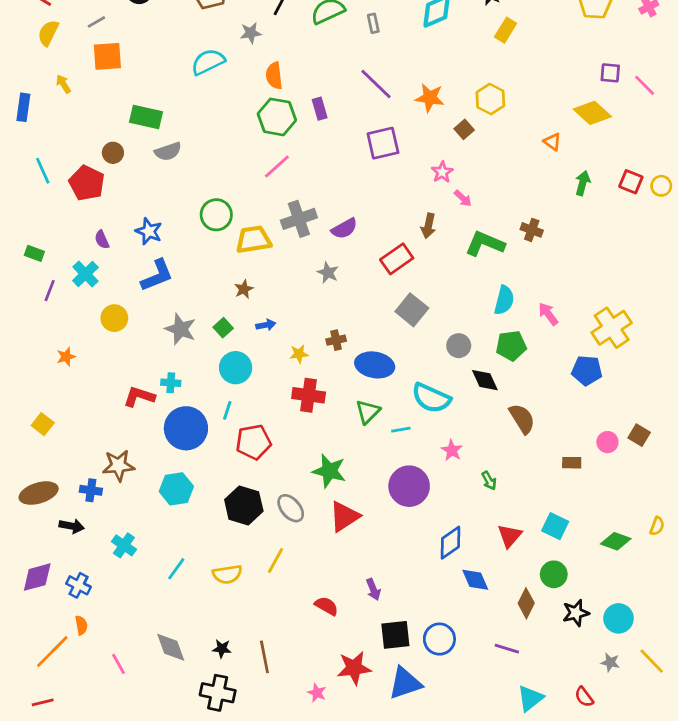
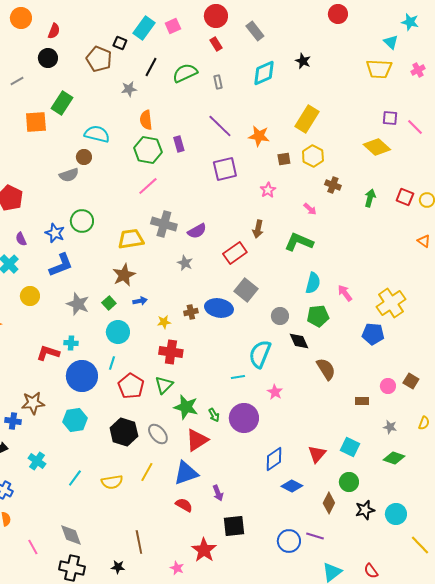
yellow rectangle: (506, 30) -> (307, 119), moved, size x1.5
orange square: (107, 56) -> (36, 122), moved
cyan semicircle: (208, 62) -> (97, 134), moved, turned 40
yellow hexagon: (490, 99) -> (313, 156), moved
green rectangle: (146, 117) -> (62, 103), moved, turned -70
brown square: (464, 129) -> (284, 159), turned 32
orange triangle: (552, 142) -> (424, 241), moved
brown circle: (113, 153) -> (84, 157), moved
pink arrow: (463, 198) -> (310, 209), moved
green circle: (216, 215) -> (82, 221), moved
gray cross: (299, 219) -> (164, 224), turned 35
brown cross: (532, 230) -> (333, 185), moved
brown star: (244, 289) -> (124, 275), size x1.6
blue ellipse: (375, 365) -> (219, 308), moved
cyan semicircle: (431, 398) -> (260, 354), turned 88
green triangle: (368, 412) -> (164, 385), moved
red pentagon: (253, 442) -> (131, 386), turned -30
green arrow: (489, 481) -> (214, 415), moved
yellow semicircle: (657, 526) -> (424, 423), moved
blue diamond: (475, 580) -> (292, 486), turned -40
blue circle: (439, 639) -> (289, 541), moved
black star: (222, 649) -> (118, 567), moved
gray star: (610, 662) -> (390, 427), moved
red star: (354, 668) -> (204, 550), turned -30
blue triangle: (405, 683) -> (186, 473), moved
black cross: (218, 693) -> (72, 568), moved

